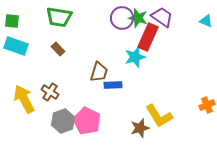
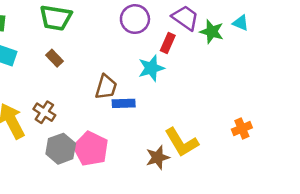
green star: (138, 18) -> (212, 32), moved
red rectangle: (148, 37) -> (168, 43), size x0.6

